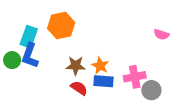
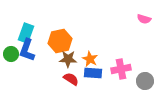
orange hexagon: (61, 26) -> (60, 41), moved
pink semicircle: (161, 34) -> (144, 19), moved
gray circle: (151, 90) -> (145, 81), moved

